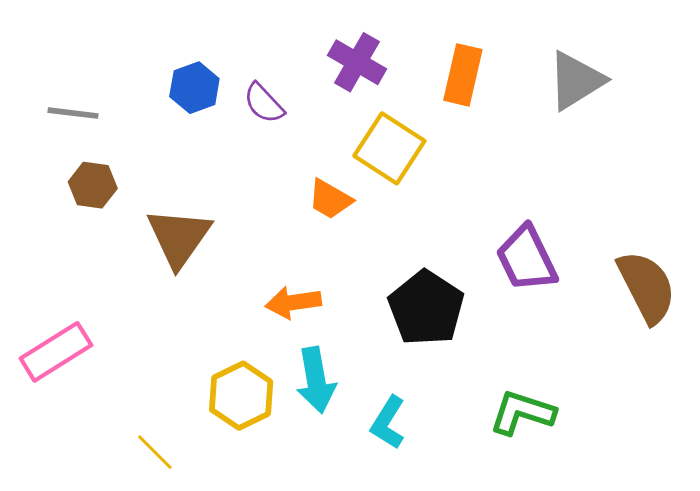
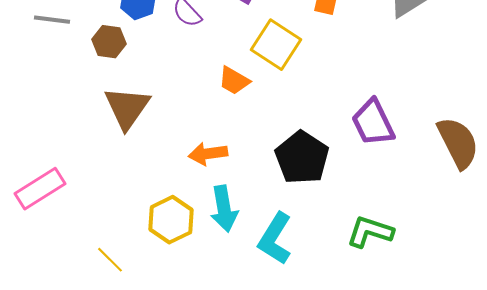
brown hexagon: (93, 185) -> (109, 42), moved
cyan L-shape: (388, 423) -> (275, 239), size x1.4

